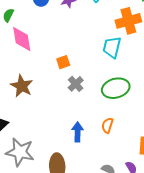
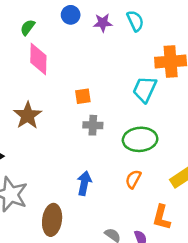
gray cross: (76, 84) -> (93, 125), turned 35
orange semicircle: (107, 125) -> (133, 179), moved

